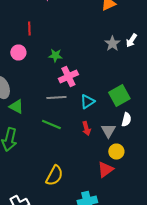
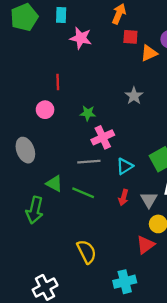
gray star: (112, 44) -> (134, 96), moved
green triangle: (16, 106) -> (54, 184), moved
red arrow: (86, 128) -> (124, 197), turned 32
yellow semicircle: (54, 176) -> (87, 252), turned -55

